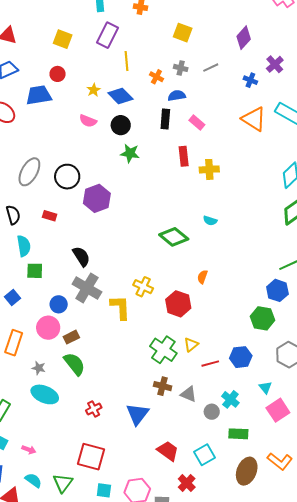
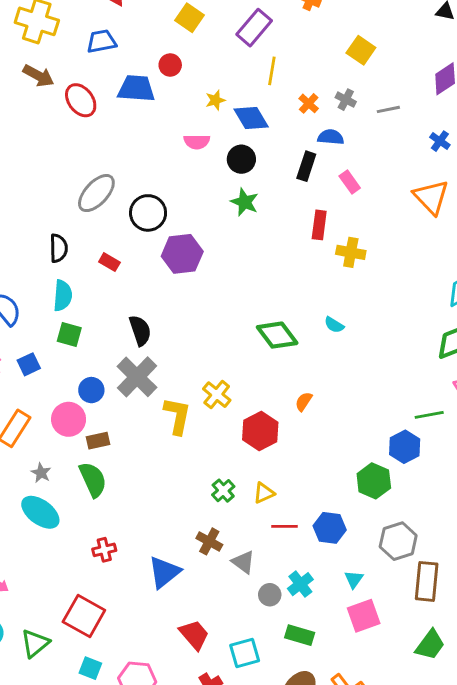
pink semicircle: (88, 121) -> (197, 142), turned -36
green cross: (163, 350) -> (223, 491), size x0.6

